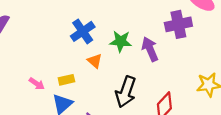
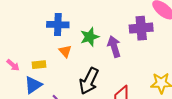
blue cross: (83, 31) -> (58, 25), turned 30
green star: (121, 41) -> (90, 37), turned -30

